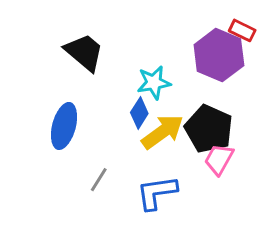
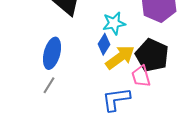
pink trapezoid: (219, 159) -> (141, 76), moved, turned -45
gray line: (99, 180) -> (49, 85), moved

